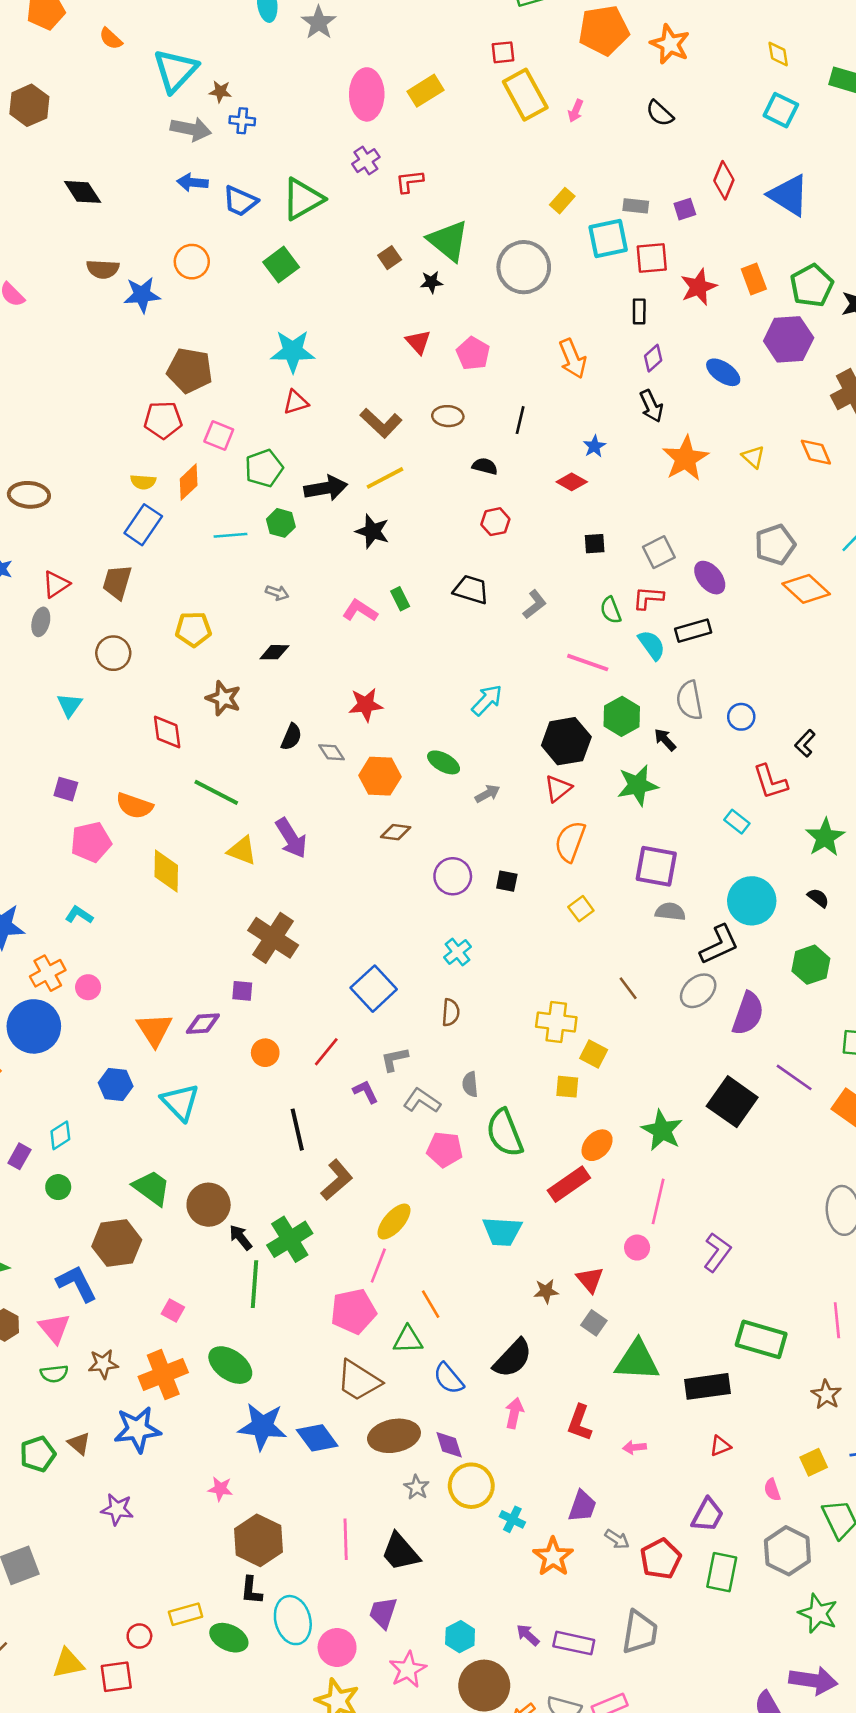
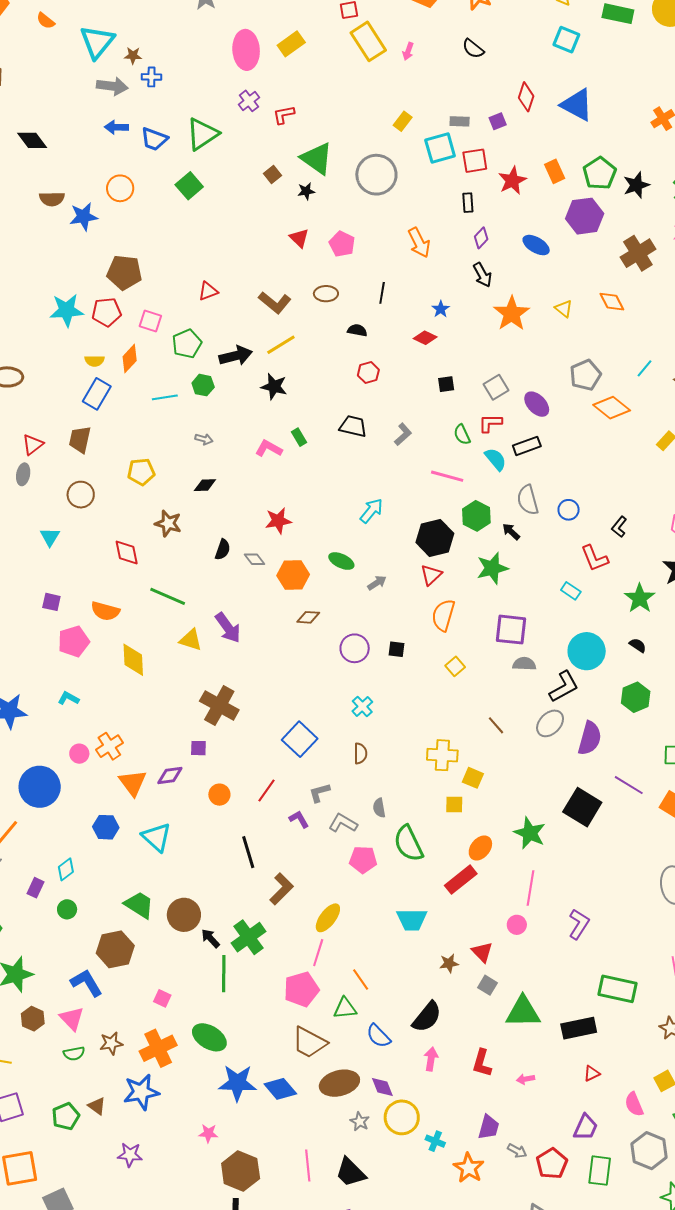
cyan star: (293, 351) -> (67, 310), moved
orange cross: (48, 973) -> (109, 746), moved
pink semicircle: (772, 1490) -> (634, 1104), size x1.4

